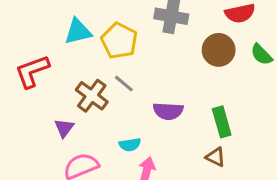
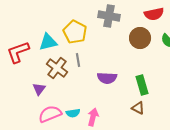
cyan triangle: (78, 32) -> (48, 42), moved
gray line: (124, 84) -> (78, 60), turned 40
cyan semicircle: (130, 145) -> (73, 113), moved

